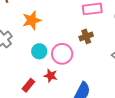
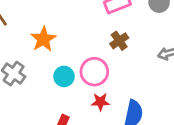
red star: (51, 76) -> (100, 102), moved

